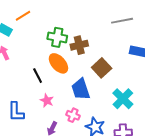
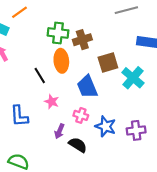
orange ellipse: (58, 63) -> (61, 61), turned 40
brown square: (102, 68) -> (108, 62), turned 30
cyan cross: (123, 99) -> (133, 78), moved

